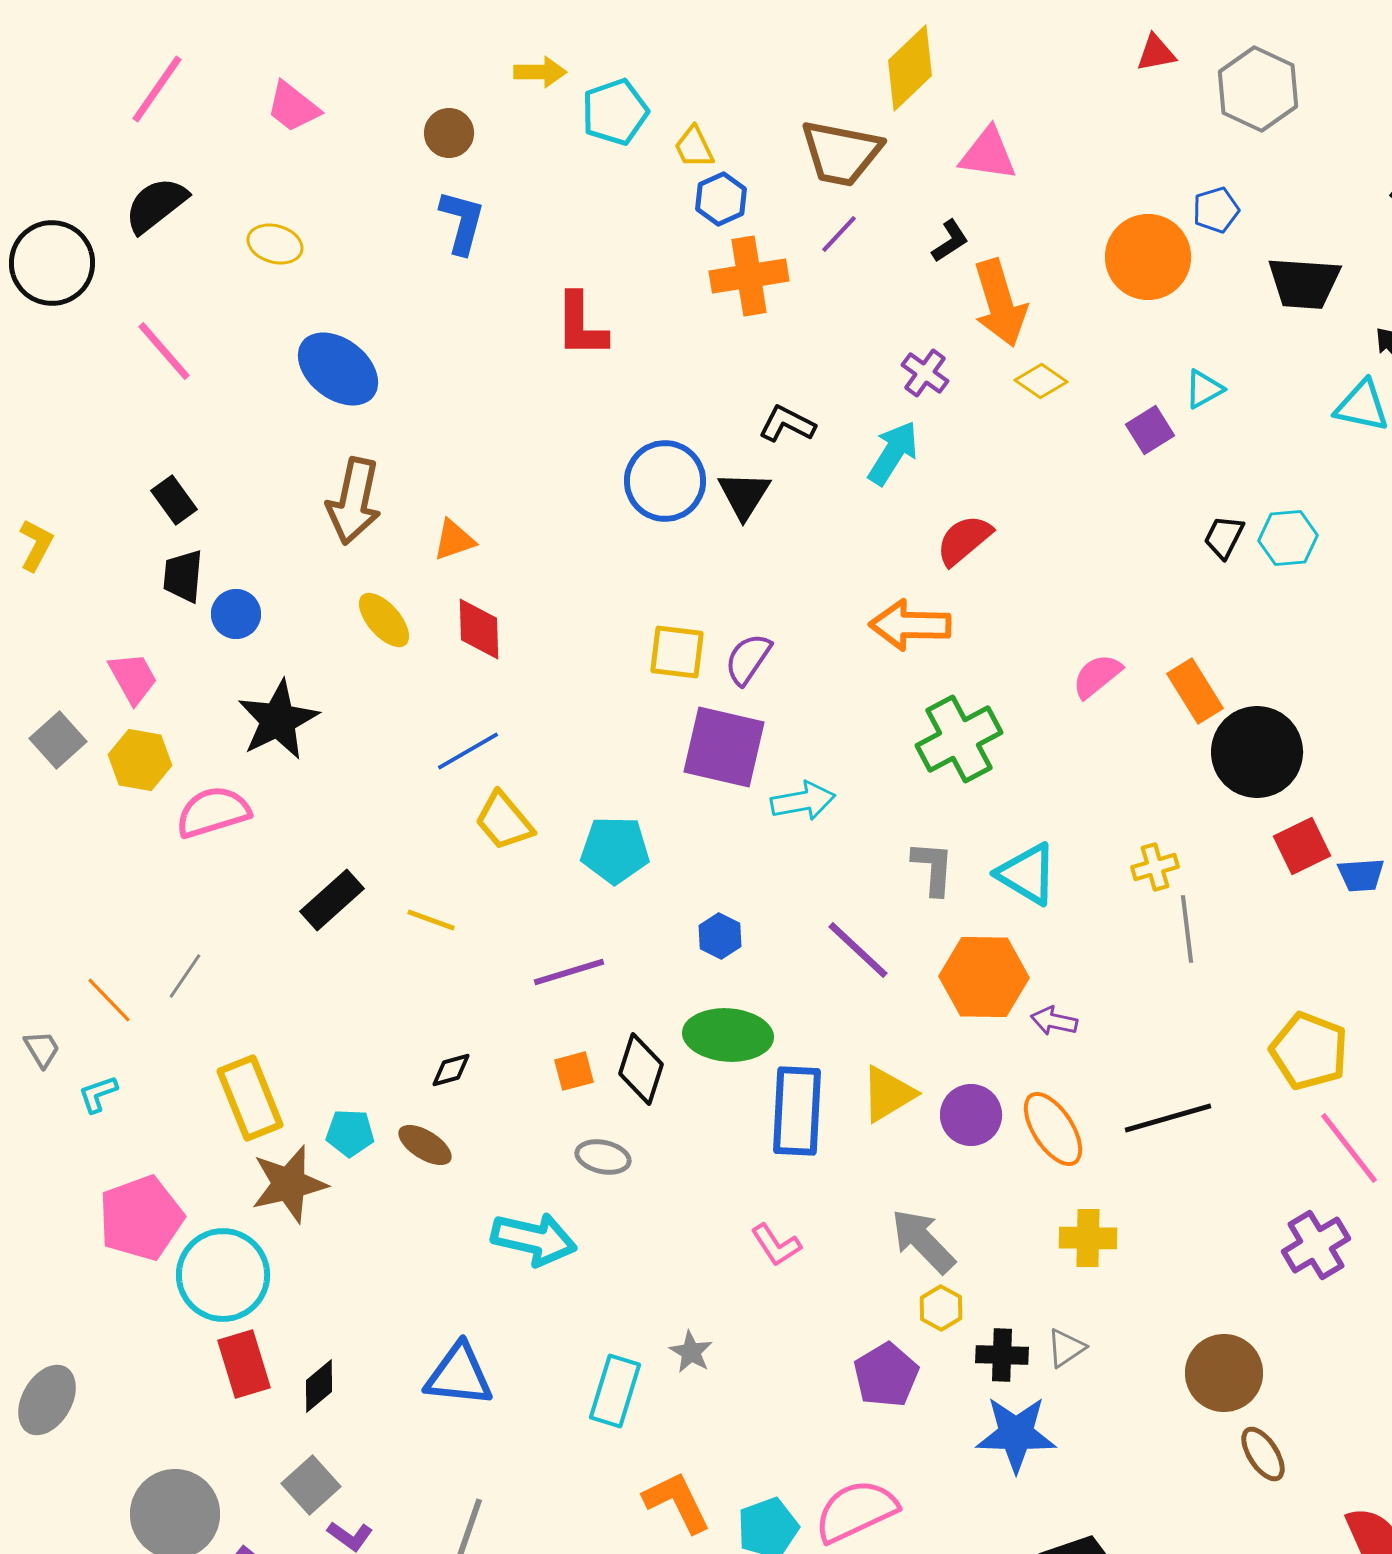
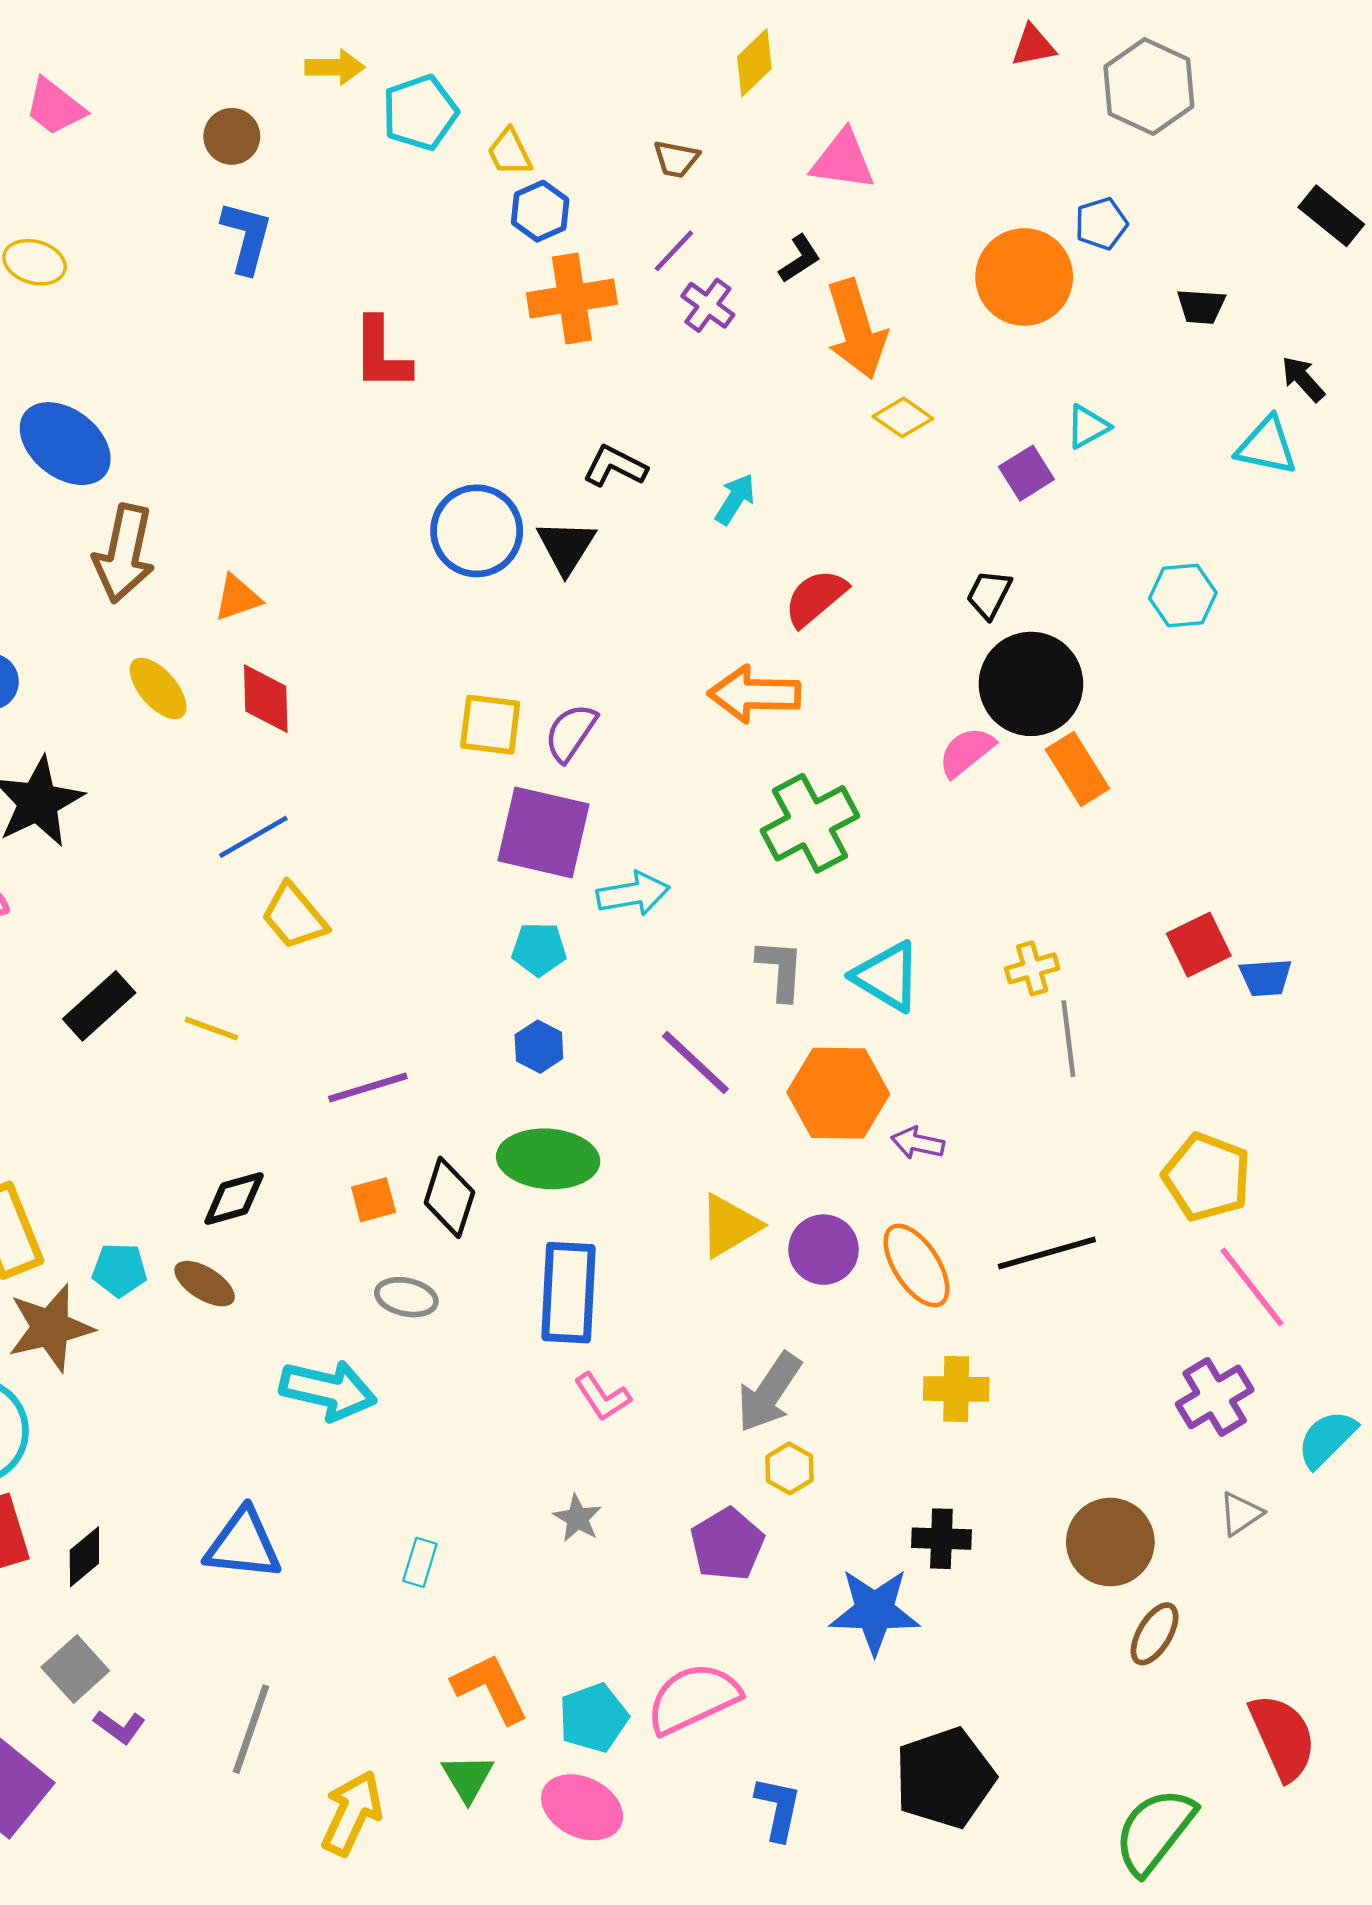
yellow diamond: (910, 68) -> (754, 63), size x0.7
brown trapezoid: (841, 153) -> (676, 159), size x0.5
black trapezoid: (1304, 283) -> (1201, 306), size x0.6
blue ellipse: (338, 369) -> (65, 444), moved
purple cross: (925, 373) -> (708, 305), moved
cyan arrow: (893, 453) -> (735, 499), size x0.7
black trapezoid: (1224, 537) -> (989, 594), moved
black circle: (1257, 752) -> (1031, 684), moved
cyan pentagon: (615, 850) -> (539, 949), moved, size x0.7
black diamond: (451, 1070) -> (234, 1199), size x1.4
blue rectangle: (797, 1111) -> (568, 1293), moved
gray arrow: (923, 1241) -> (769, 1392), turned -102
gray triangle: (1066, 1348) -> (1241, 1514), moved
gray star: (691, 1352) -> (578, 1518), moved
black cross: (1002, 1355) -> (941, 1539), moved
cyan rectangle: (615, 1391) -> (420, 1562), size x0.6
brown ellipse: (1263, 1454) -> (1155, 1634), turned 64

